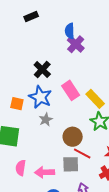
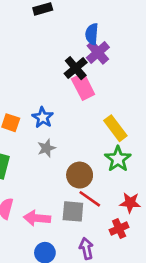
black cross: (42, 69) -> (76, 68), moved
pink rectangle: (71, 90) -> (83, 87), moved
blue star: (40, 97) -> (43, 117), size x0.7

